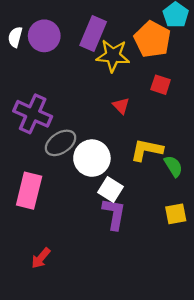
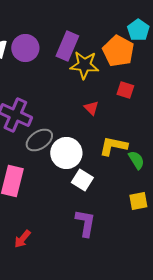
purple L-shape: (114, 214) -> (85, 223), moved

